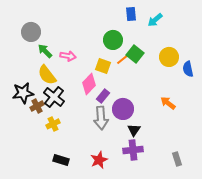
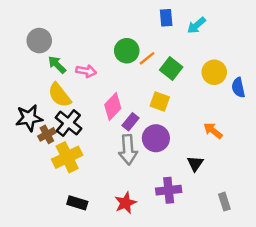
green circle: (113, 40) -> (127, 51), moved
orange line: (123, 59) -> (147, 58), moved
yellow square: (103, 66) -> (160, 101), moved
yellow cross: (53, 124) -> (67, 157), size x1.6
black triangle: (134, 130) -> (195, 164), moved

